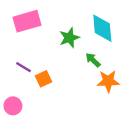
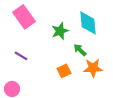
pink rectangle: (27, 21) -> (24, 17), turned 70
orange square: (44, 79) -> (64, 71), moved

